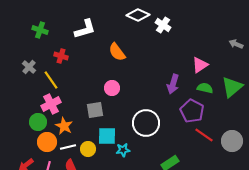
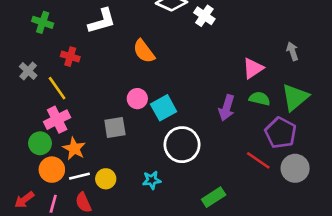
gray arrow: (236, 44) -> (292, 51), moved, turned 48
purple arrow: (173, 84) -> (227, 108), moved
purple pentagon: (192, 111) -> (281, 133), moved
cyan square: (107, 136) -> (164, 108), moved, turned -30

